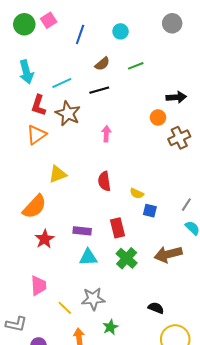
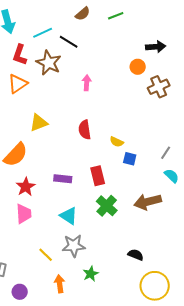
black line: (99, 90) -> (69, 42), moved, turned 48
cyan triangle: (88, 257) -> (69, 216), moved, turned 36
pink trapezoid: (38, 286) -> (24, 214), moved

